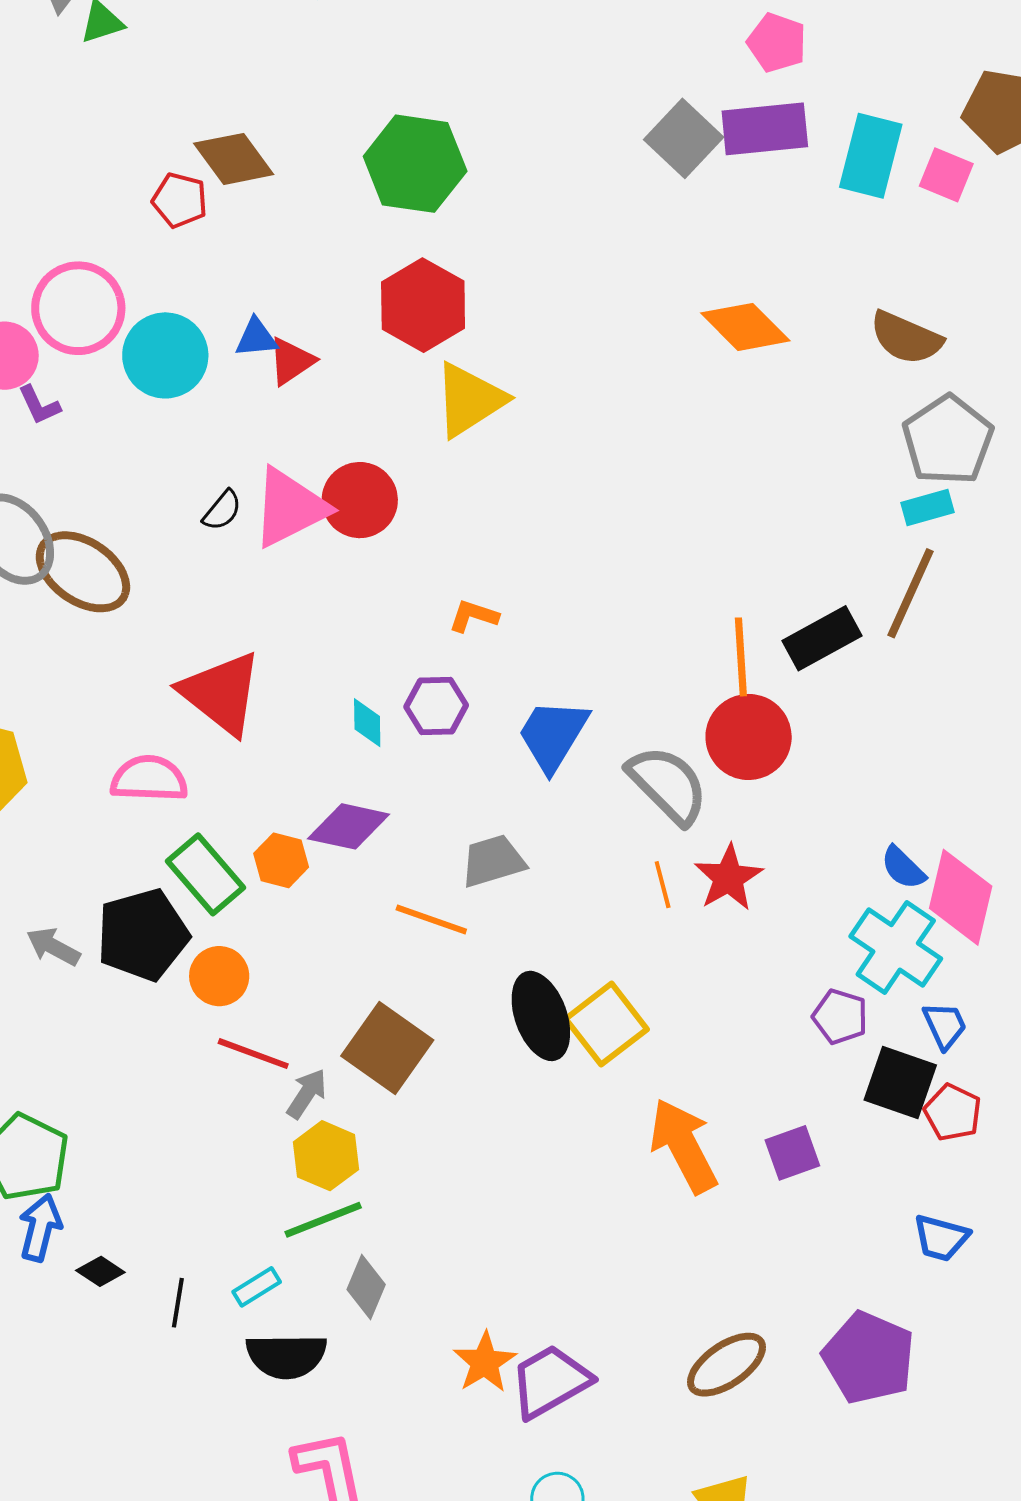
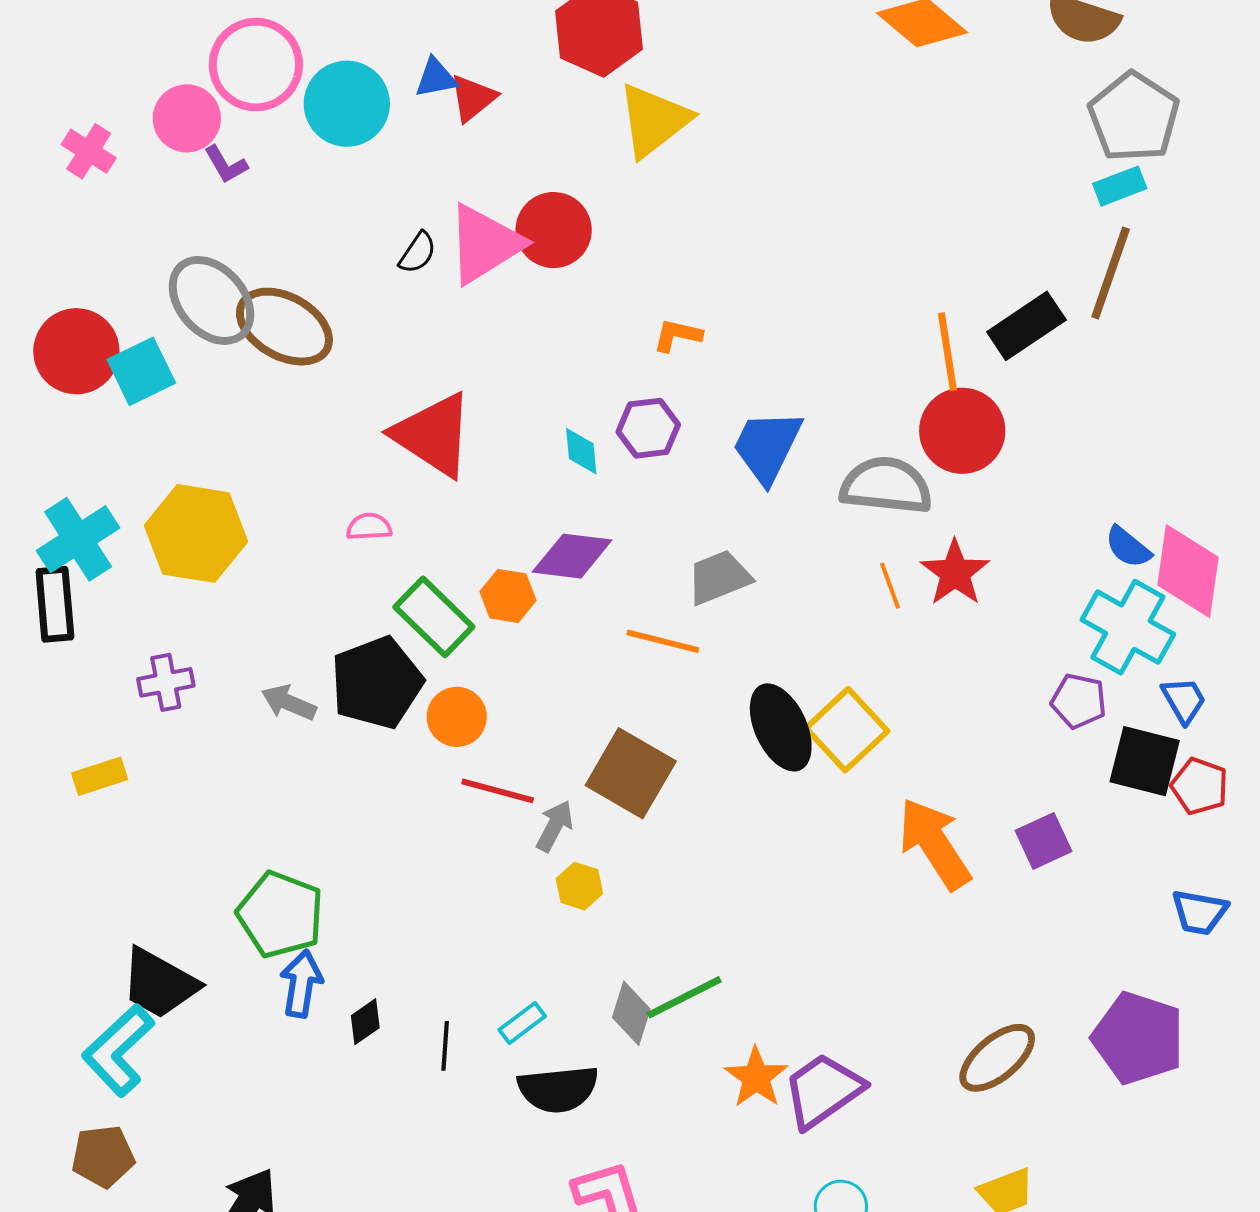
pink semicircle: (149, 779) -> (369, 527), size x0.6
gray semicircle: (668, 785) -> (886, 486), turned -34
yellow hexagon: (326, 1156) -> (579, 886), size x0.7
green line: (323, 1220) -> (684, 997), moved
black diamond: (100, 1271) -> (365, 1022), turned -63

